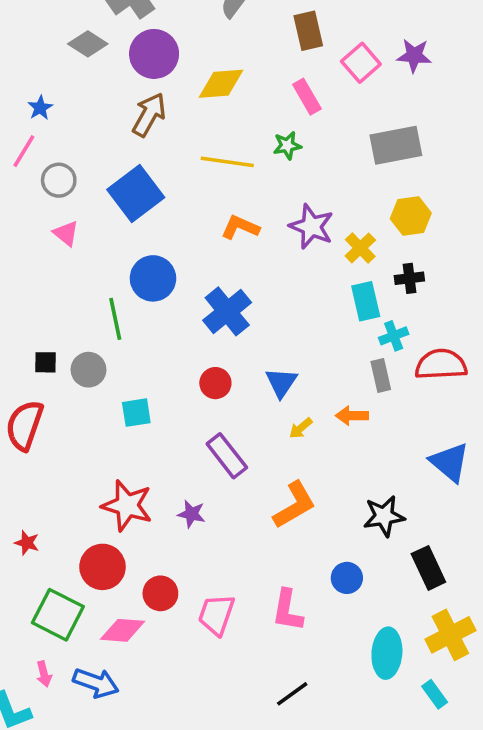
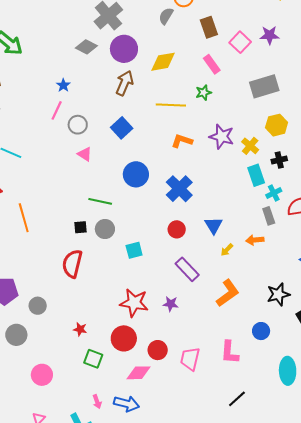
blue square: (136, 193) -> (122, 128), size x0.7
green line: (115, 319) -> (100, 201), moved, turned -60
green square: (58, 615) -> (93, 359), moved, size x0.7

